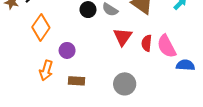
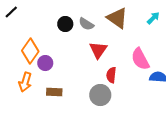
orange diamond: (41, 27) -> (30, 51), moved
red semicircle: (147, 43) -> (111, 75), moved

